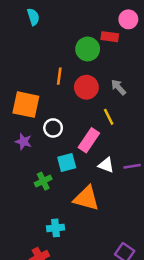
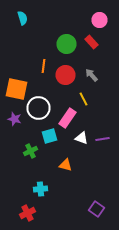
red rectangle: (110, 37) -> (92, 42), moved, turned 40
white circle: (53, 128) -> (38, 108), size x1.5
orange triangle: (86, 198) -> (66, 165), size x0.6

